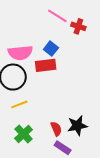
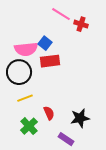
blue square: (51, 49) -> (45, 43), moved
red semicircle: (56, 129) -> (49, 113), moved

